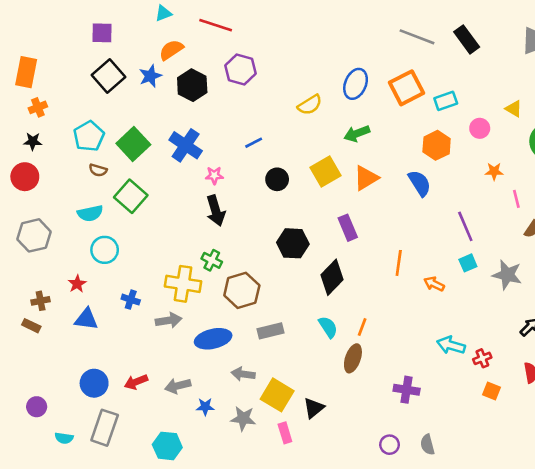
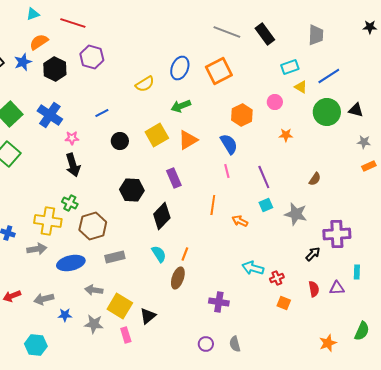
cyan rectangle: (446, 101) -> (290, 67), moved
pink line: (516, 199) -> (227, 171), moved

